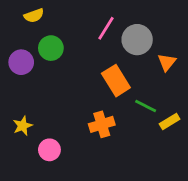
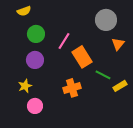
pink line: (106, 28) -> (64, 41), moved
gray circle: (137, 40) -> (106, 20), moved
purple circle: (21, 62) -> (35, 60), moved
yellow star: (23, 126) -> (25, 86), moved

